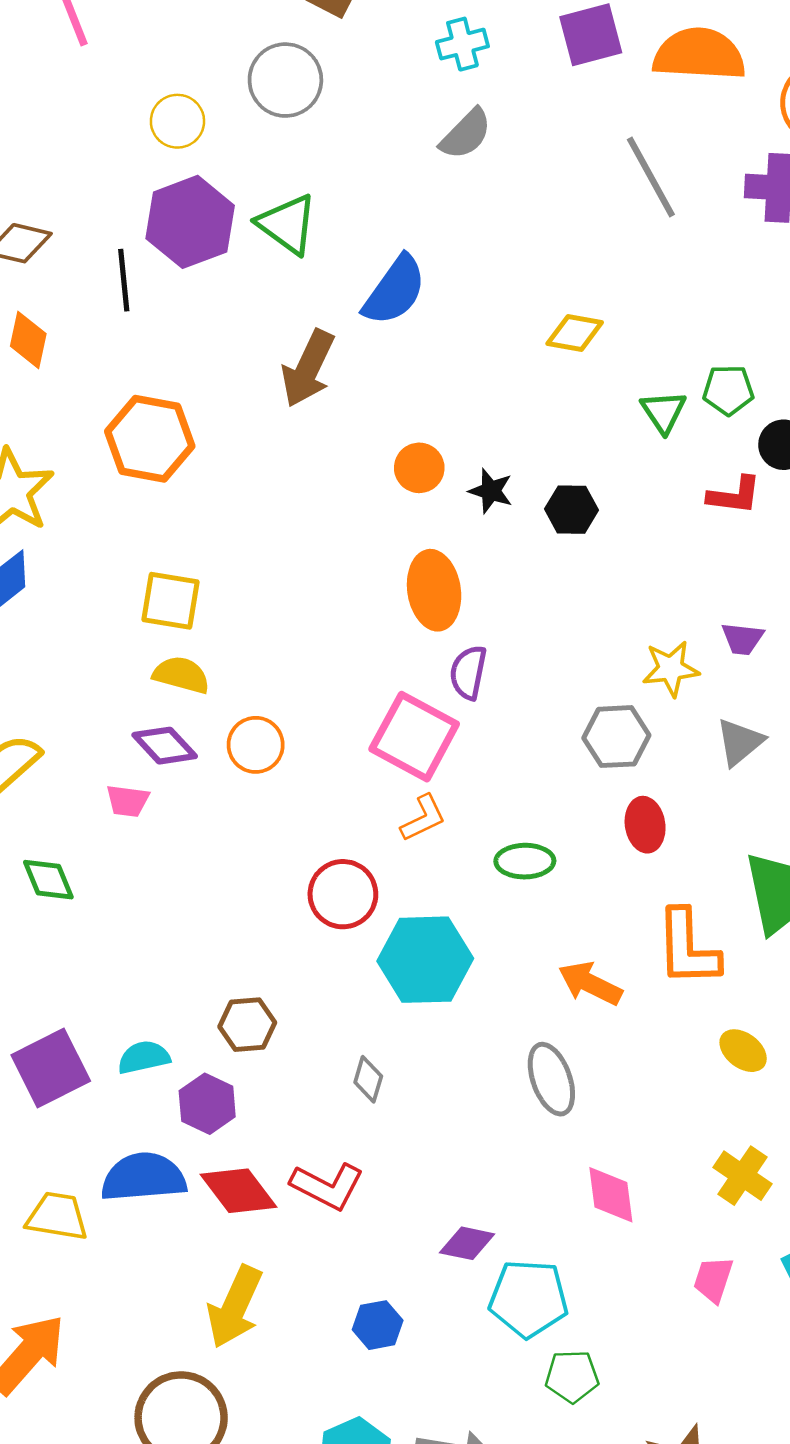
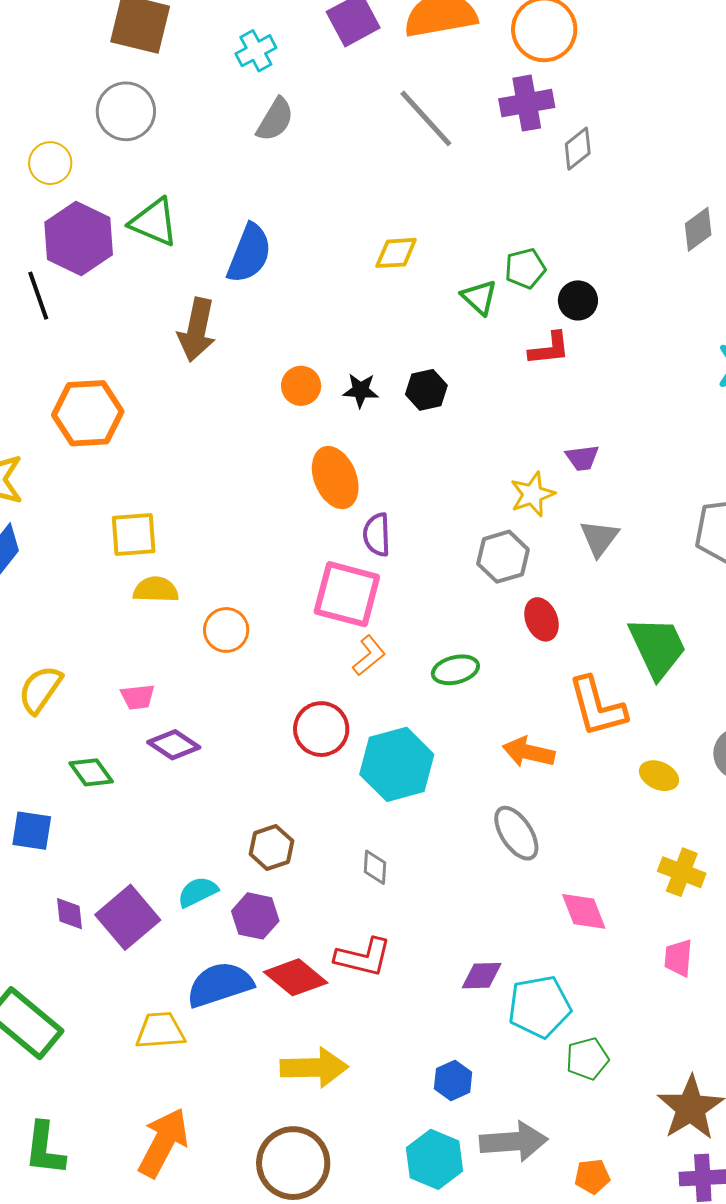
purple diamond: (165, 746) -> (174, 745), moved
yellow arrow: (235, 1307) -> (314, 1067), turned -102
blue hexagon: (378, 1325) -> (453, 1080), moved

